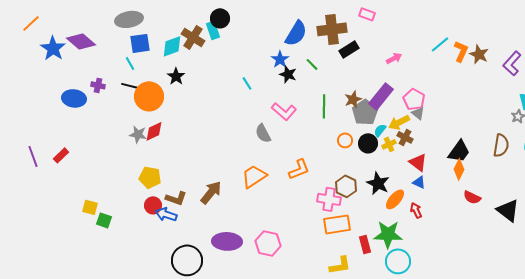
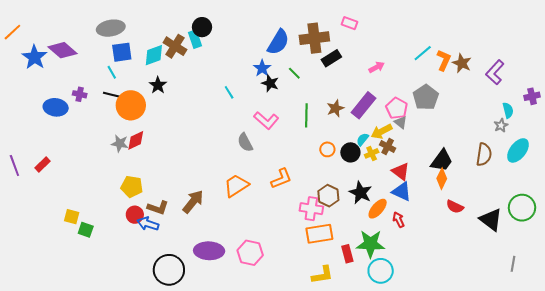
gray pentagon: (365, 112) -> (426, 97), moved
blue triangle: (419, 182) -> (402, 192), size x1.5

